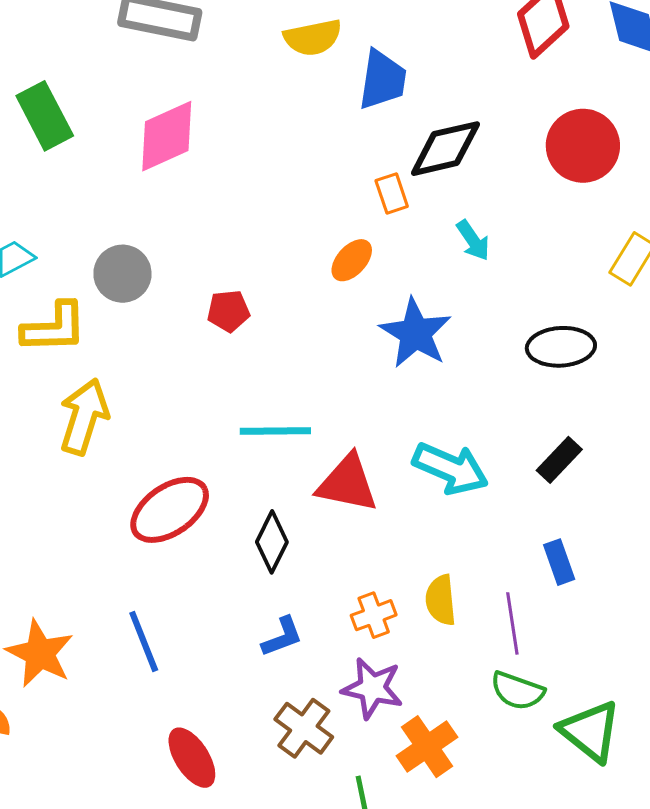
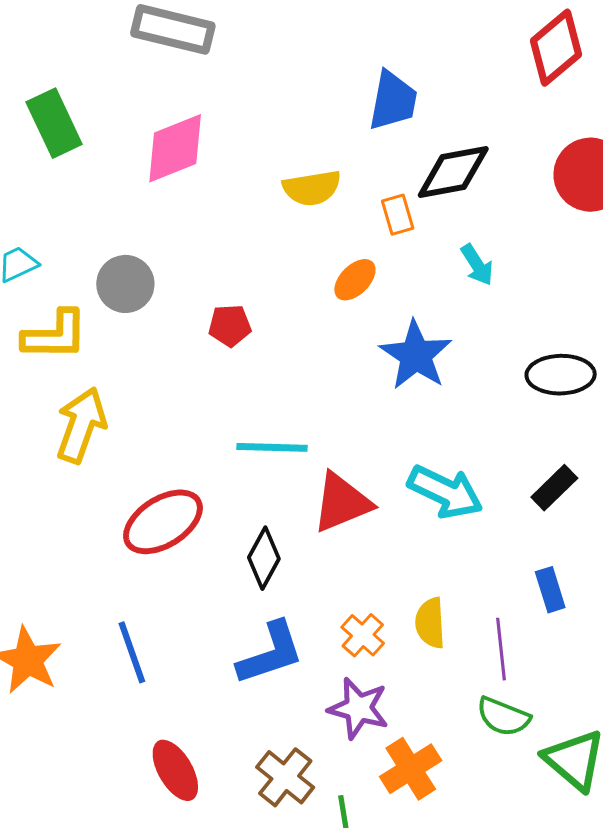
yellow semicircle: (313, 38) -> (312, 188), moved
red triangle: (347, 483) -> (342, 503), turned -36
orange cross: (374, 615) -> (363, 635), turned -30
blue L-shape: (282, 637) -> (270, 653), size x1.6
brown cross: (304, 728) -> (285, 777), moved

